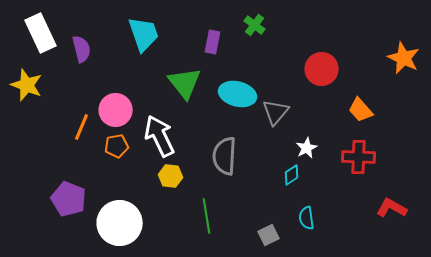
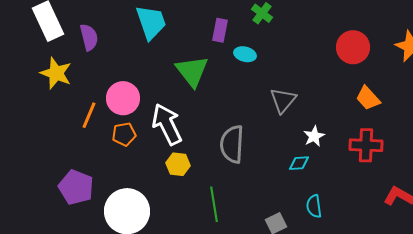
red circle: (322, 69) -> (353, 47), moved
yellow star: (27, 85) -> (56, 73), moved
cyan ellipse: (238, 94) -> (245, 54), moved, size x0.6
cyan diamond: (292, 175) -> (299, 163), turned 30

